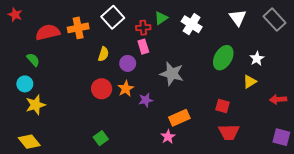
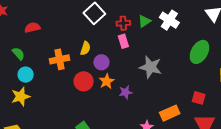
green triangle: (161, 18) -> (144, 21), moved
orange cross: (78, 28) -> (59, 59), moved
red semicircle: (48, 32) -> (32, 28), size x0.7
purple circle: (128, 63) -> (101, 62), moved
cyan circle: (25, 84) -> (26, 75), moved
orange rectangle: (179, 118) -> (170, 113), moved

